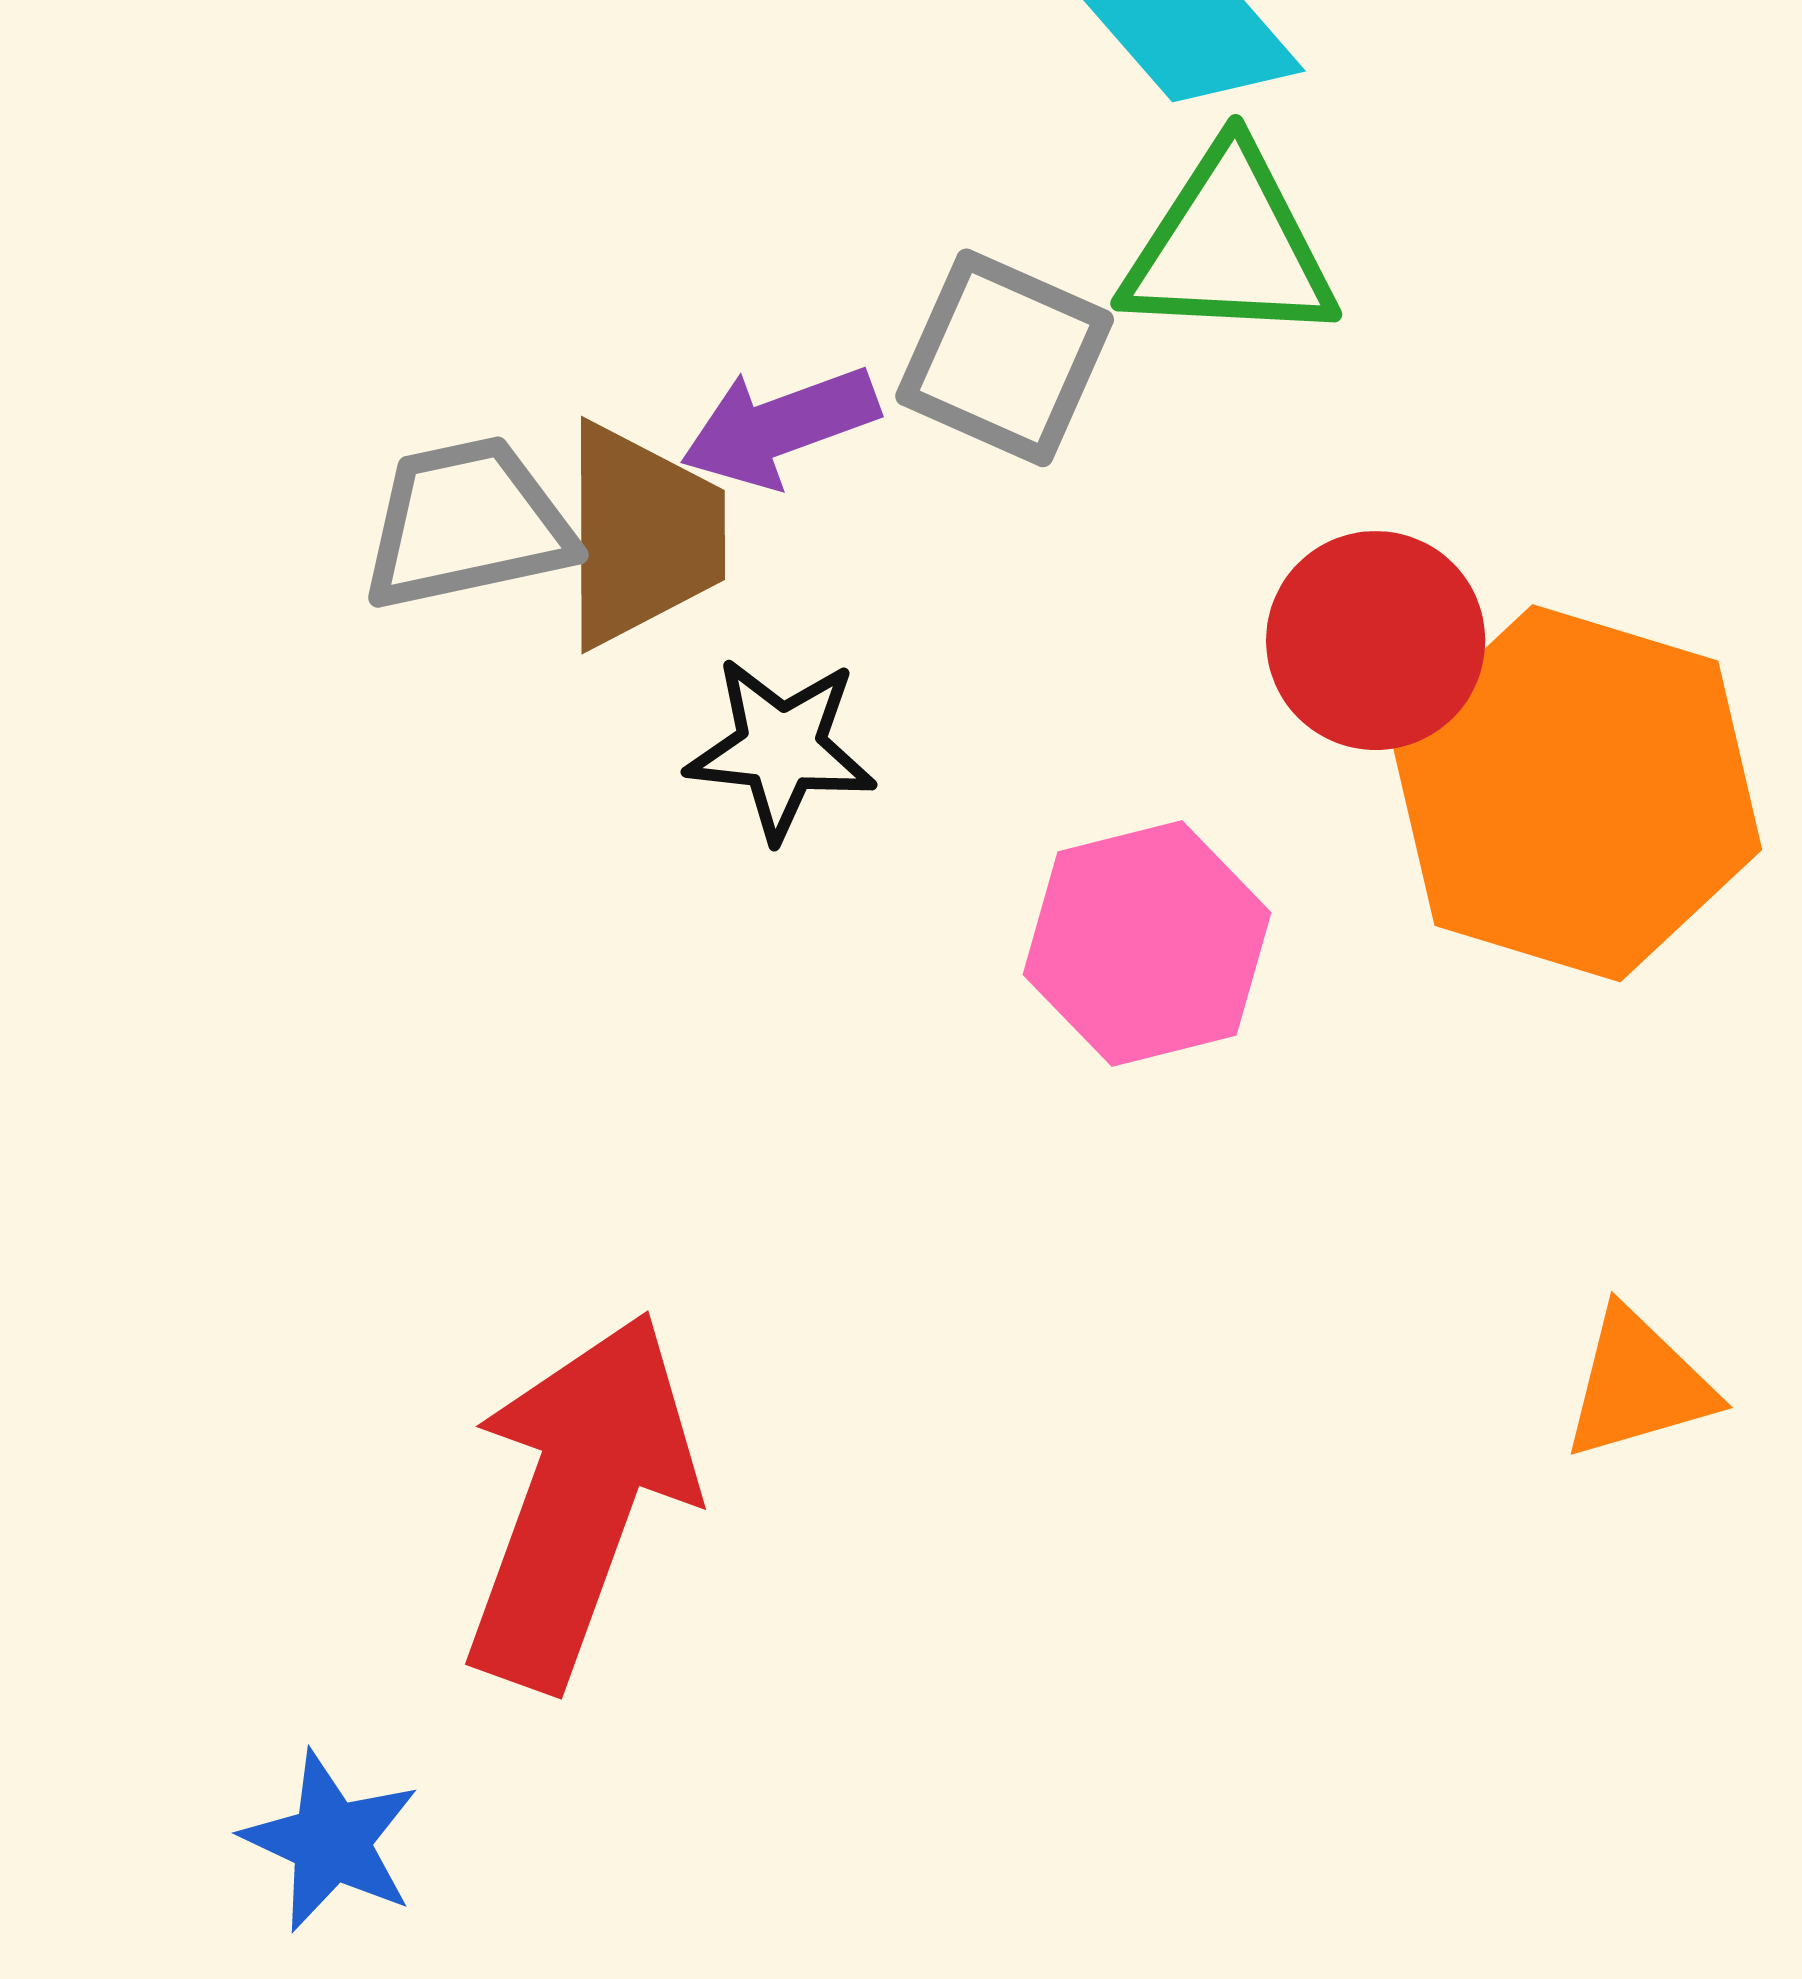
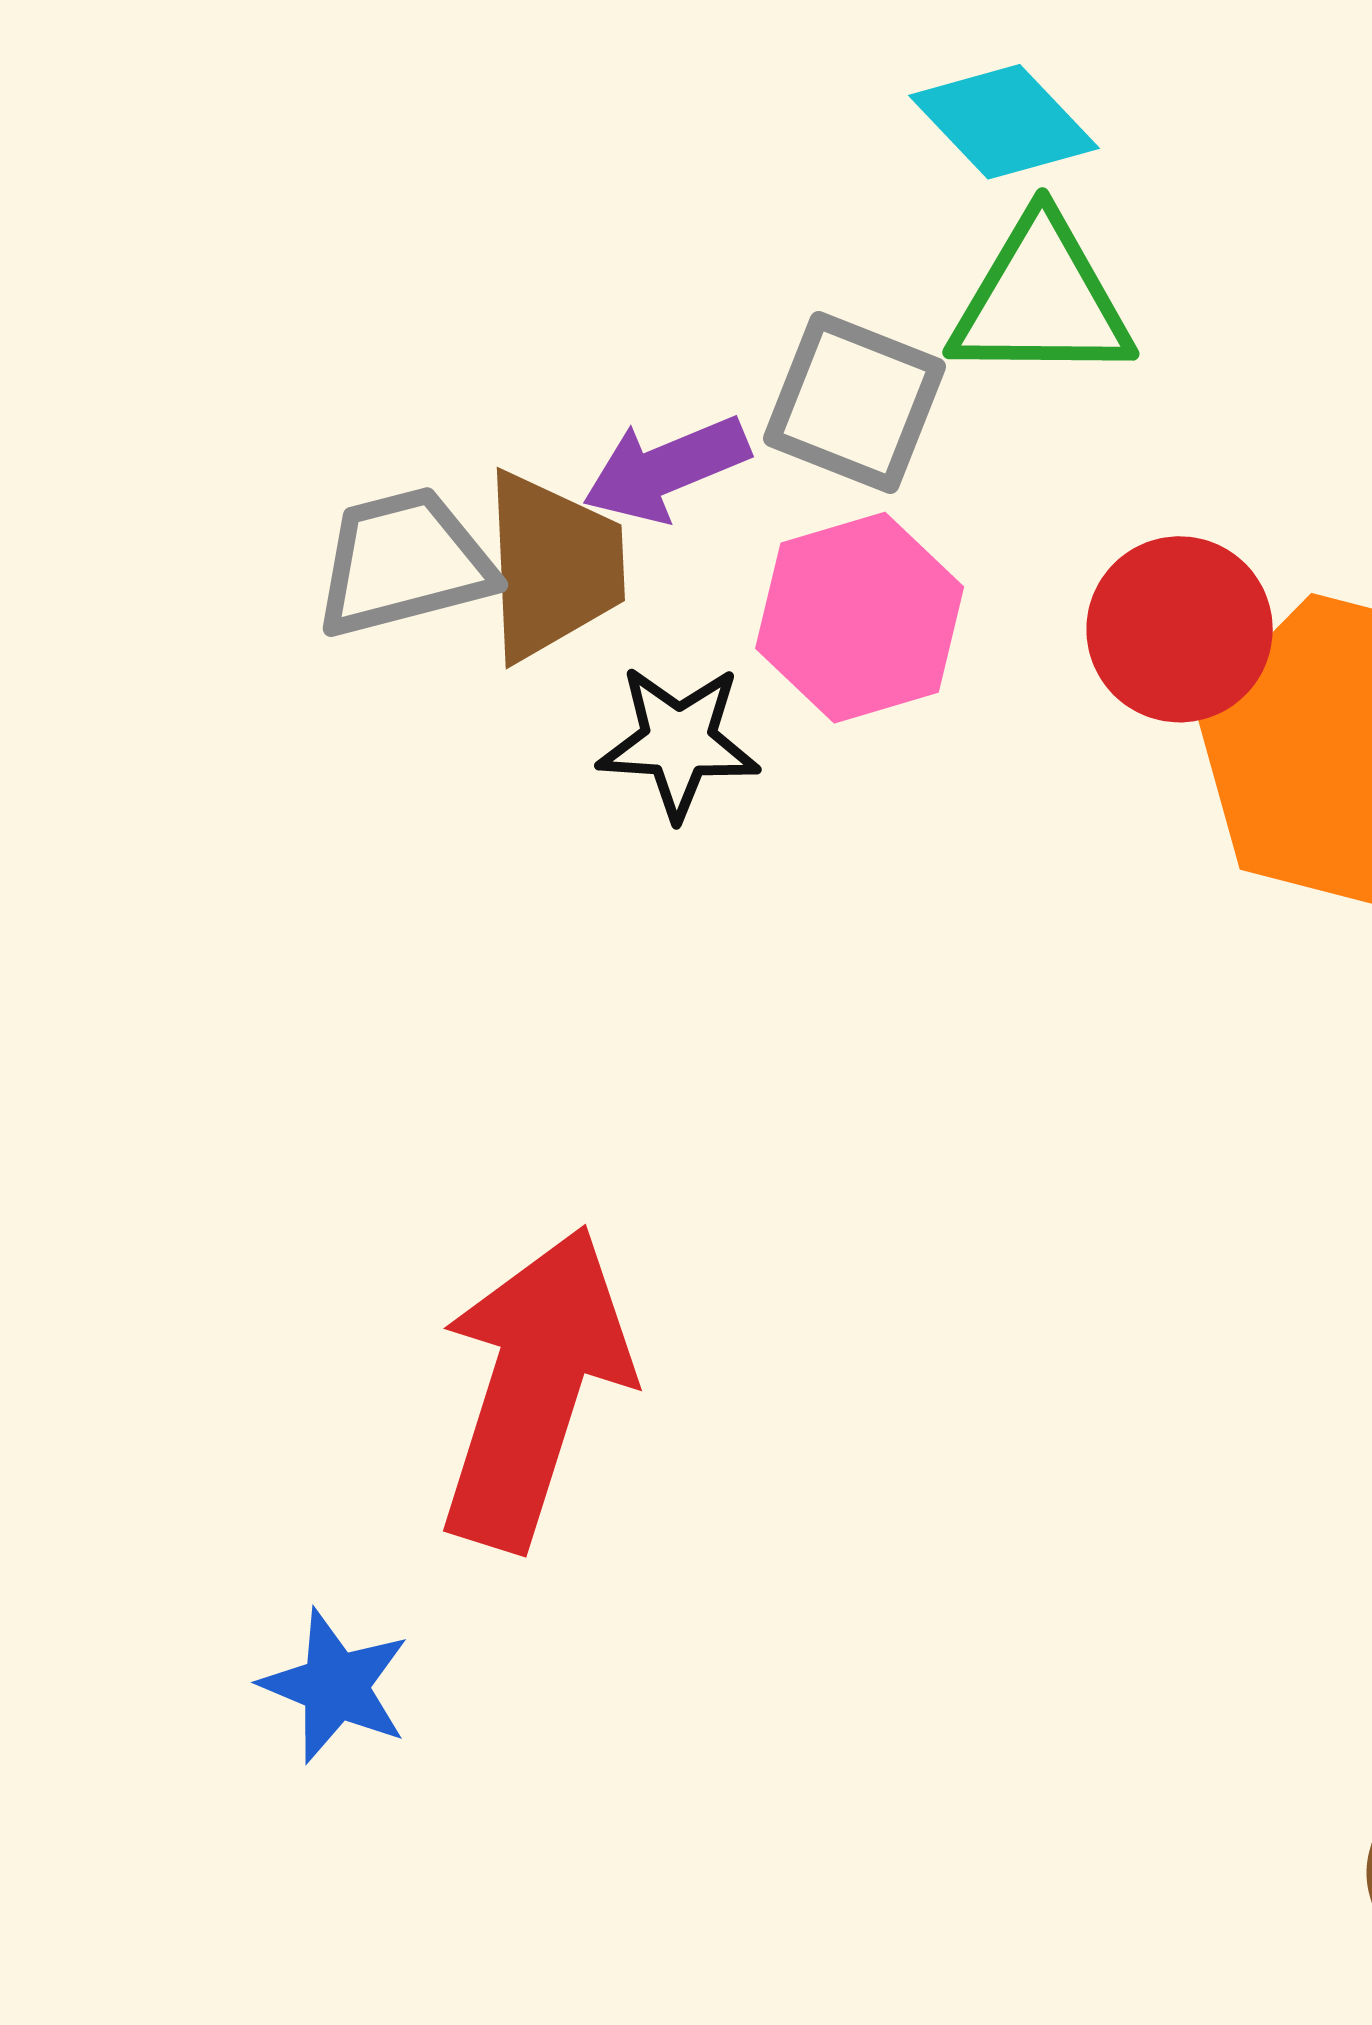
pink hexagon: (1147, 944) -> (860, 618), moved

